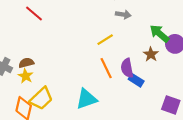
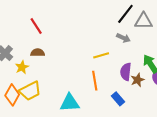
red line: (34, 13) -> (36, 26), moved
brown semicircle: (26, 63) -> (38, 53), moved
purple semicircle: (127, 68) -> (126, 72), moved

